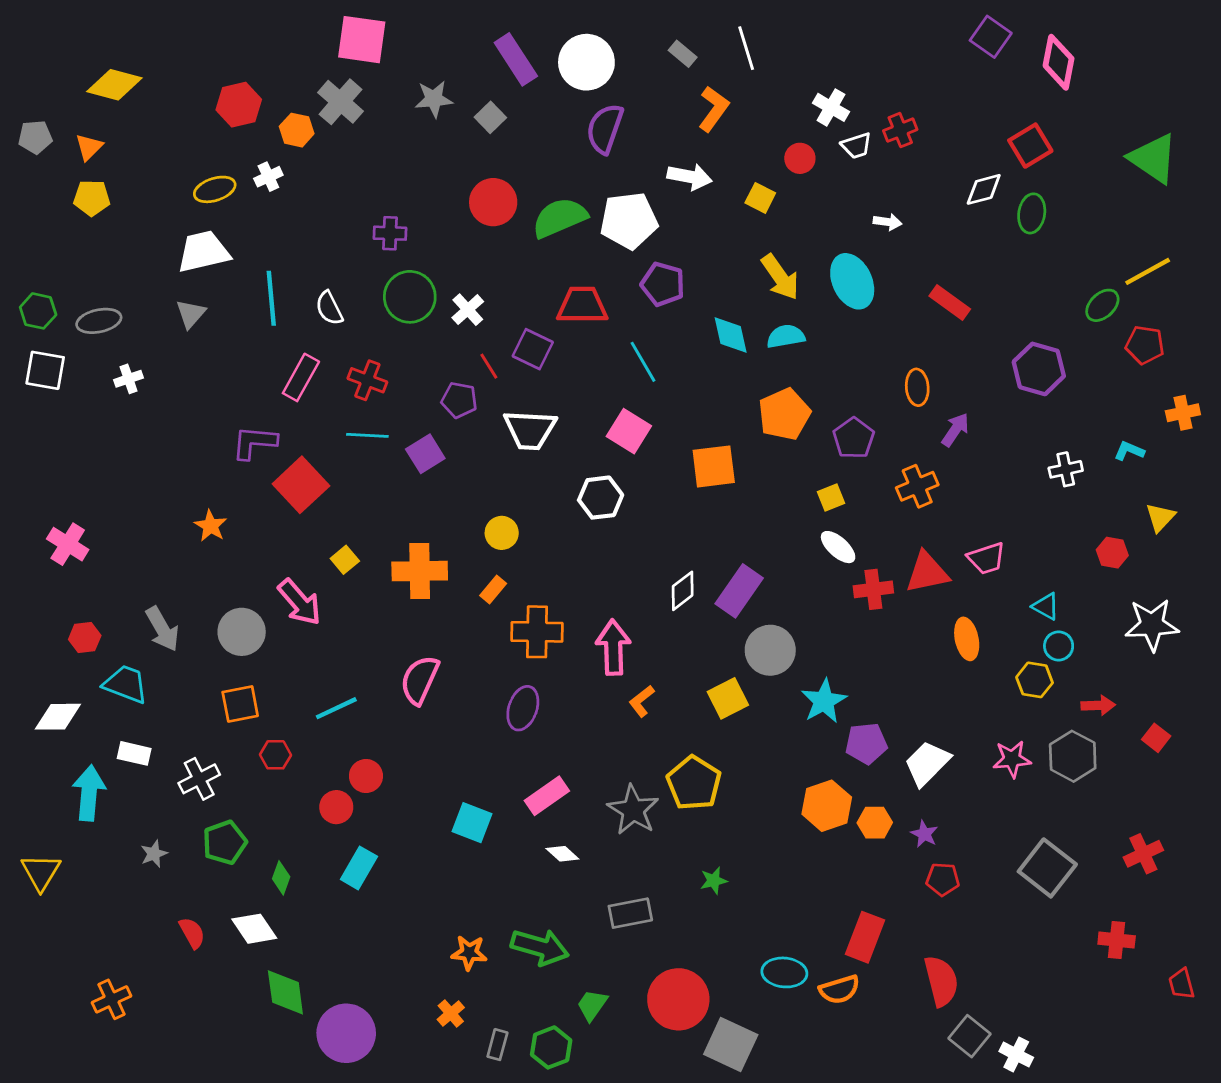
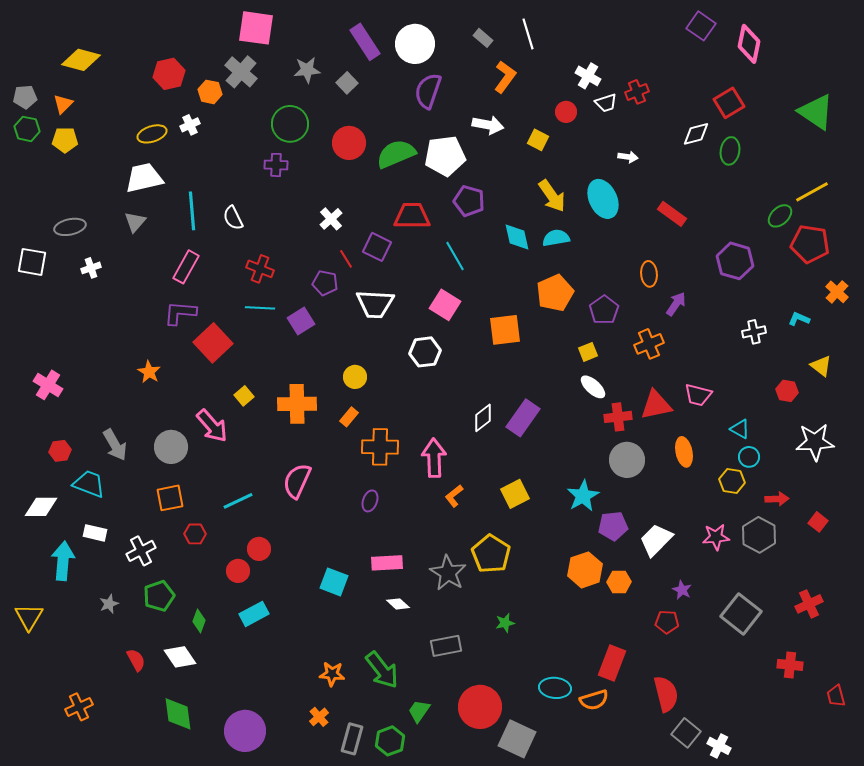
green circle: (410, 297) -> (290, 124), moved
green hexagon: (38, 311) -> (27, 129), moved
red pentagon: (1145, 345) -> (810, 244), size x1.4
pink rectangle: (301, 377) -> (186, 267), moved
orange cross: (1183, 413) -> (837, 292), turned -35
yellow triangle: (1160, 517) -> (821, 366), turned -35
pink trapezoid: (986, 558) -> (698, 395), turned 32
gray circle: (770, 650) -> (627, 460), moved
purple ellipse: (523, 708) -> (370, 501), size x0.7
pink rectangle: (547, 796) -> (387, 563), turned 32
purple star: (924, 834) -> (682, 590), moved
cyan rectangle: (359, 868) -> (254, 614), turned 32
green arrow: (540, 947) -> (382, 670), turned 36
green diamond: (285, 992) -> (178, 714), moved
gray rectangle: (497, 1045) -> (352, 739), size x1.4

